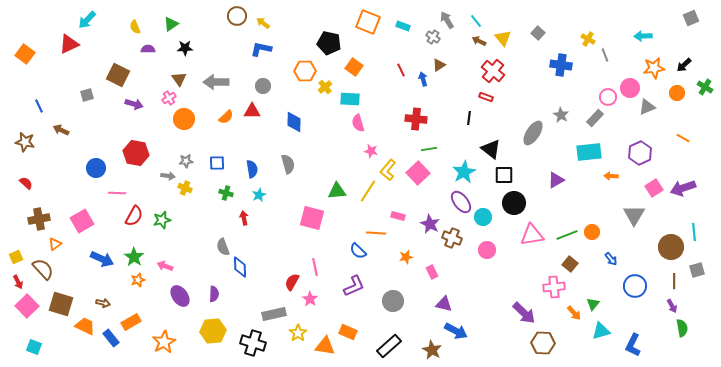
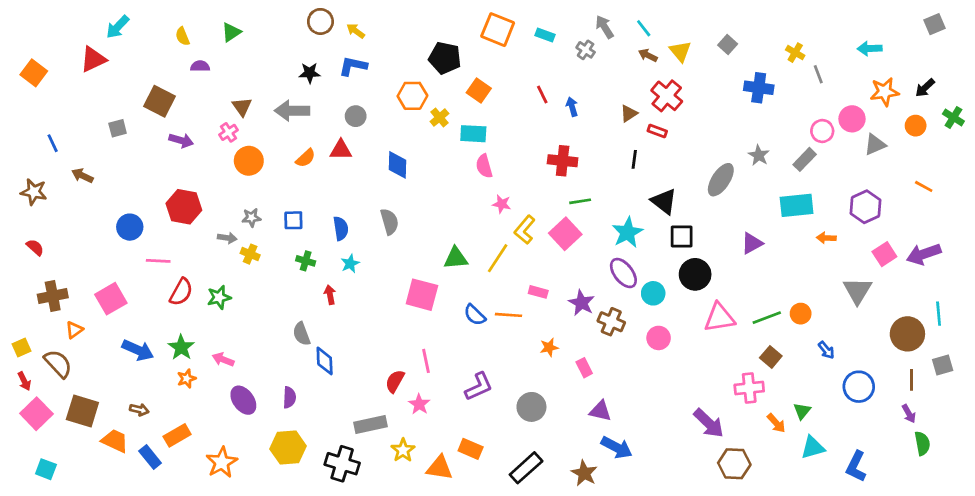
black star: (185, 48) -> (310, 73), moved
brown triangle: (439, 65) -> (629, 113), moved
blue semicircle: (358, 251) -> (475, 315), moved

